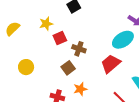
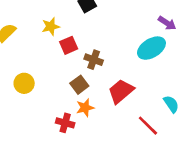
red trapezoid: (111, 64) -> (121, 91), moved
orange star: (80, 89) -> (85, 108), moved

